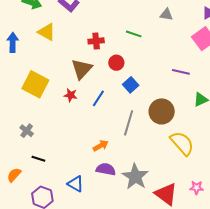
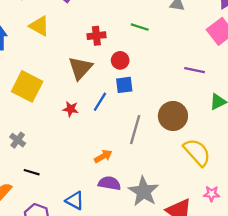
blue square: (131, 85) -> (124, 85), moved, turned 35
red star: (71, 95) -> (71, 109), moved
pink star: (197, 188) -> (212, 194), moved

